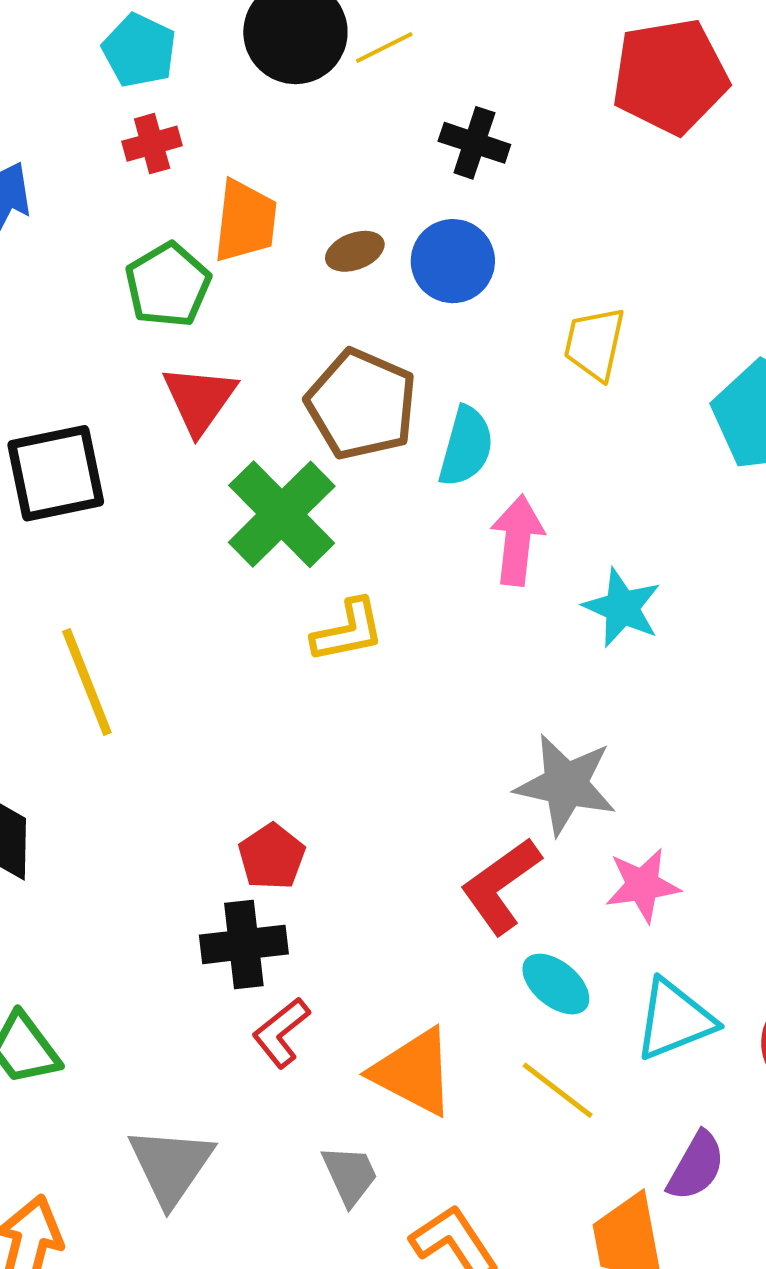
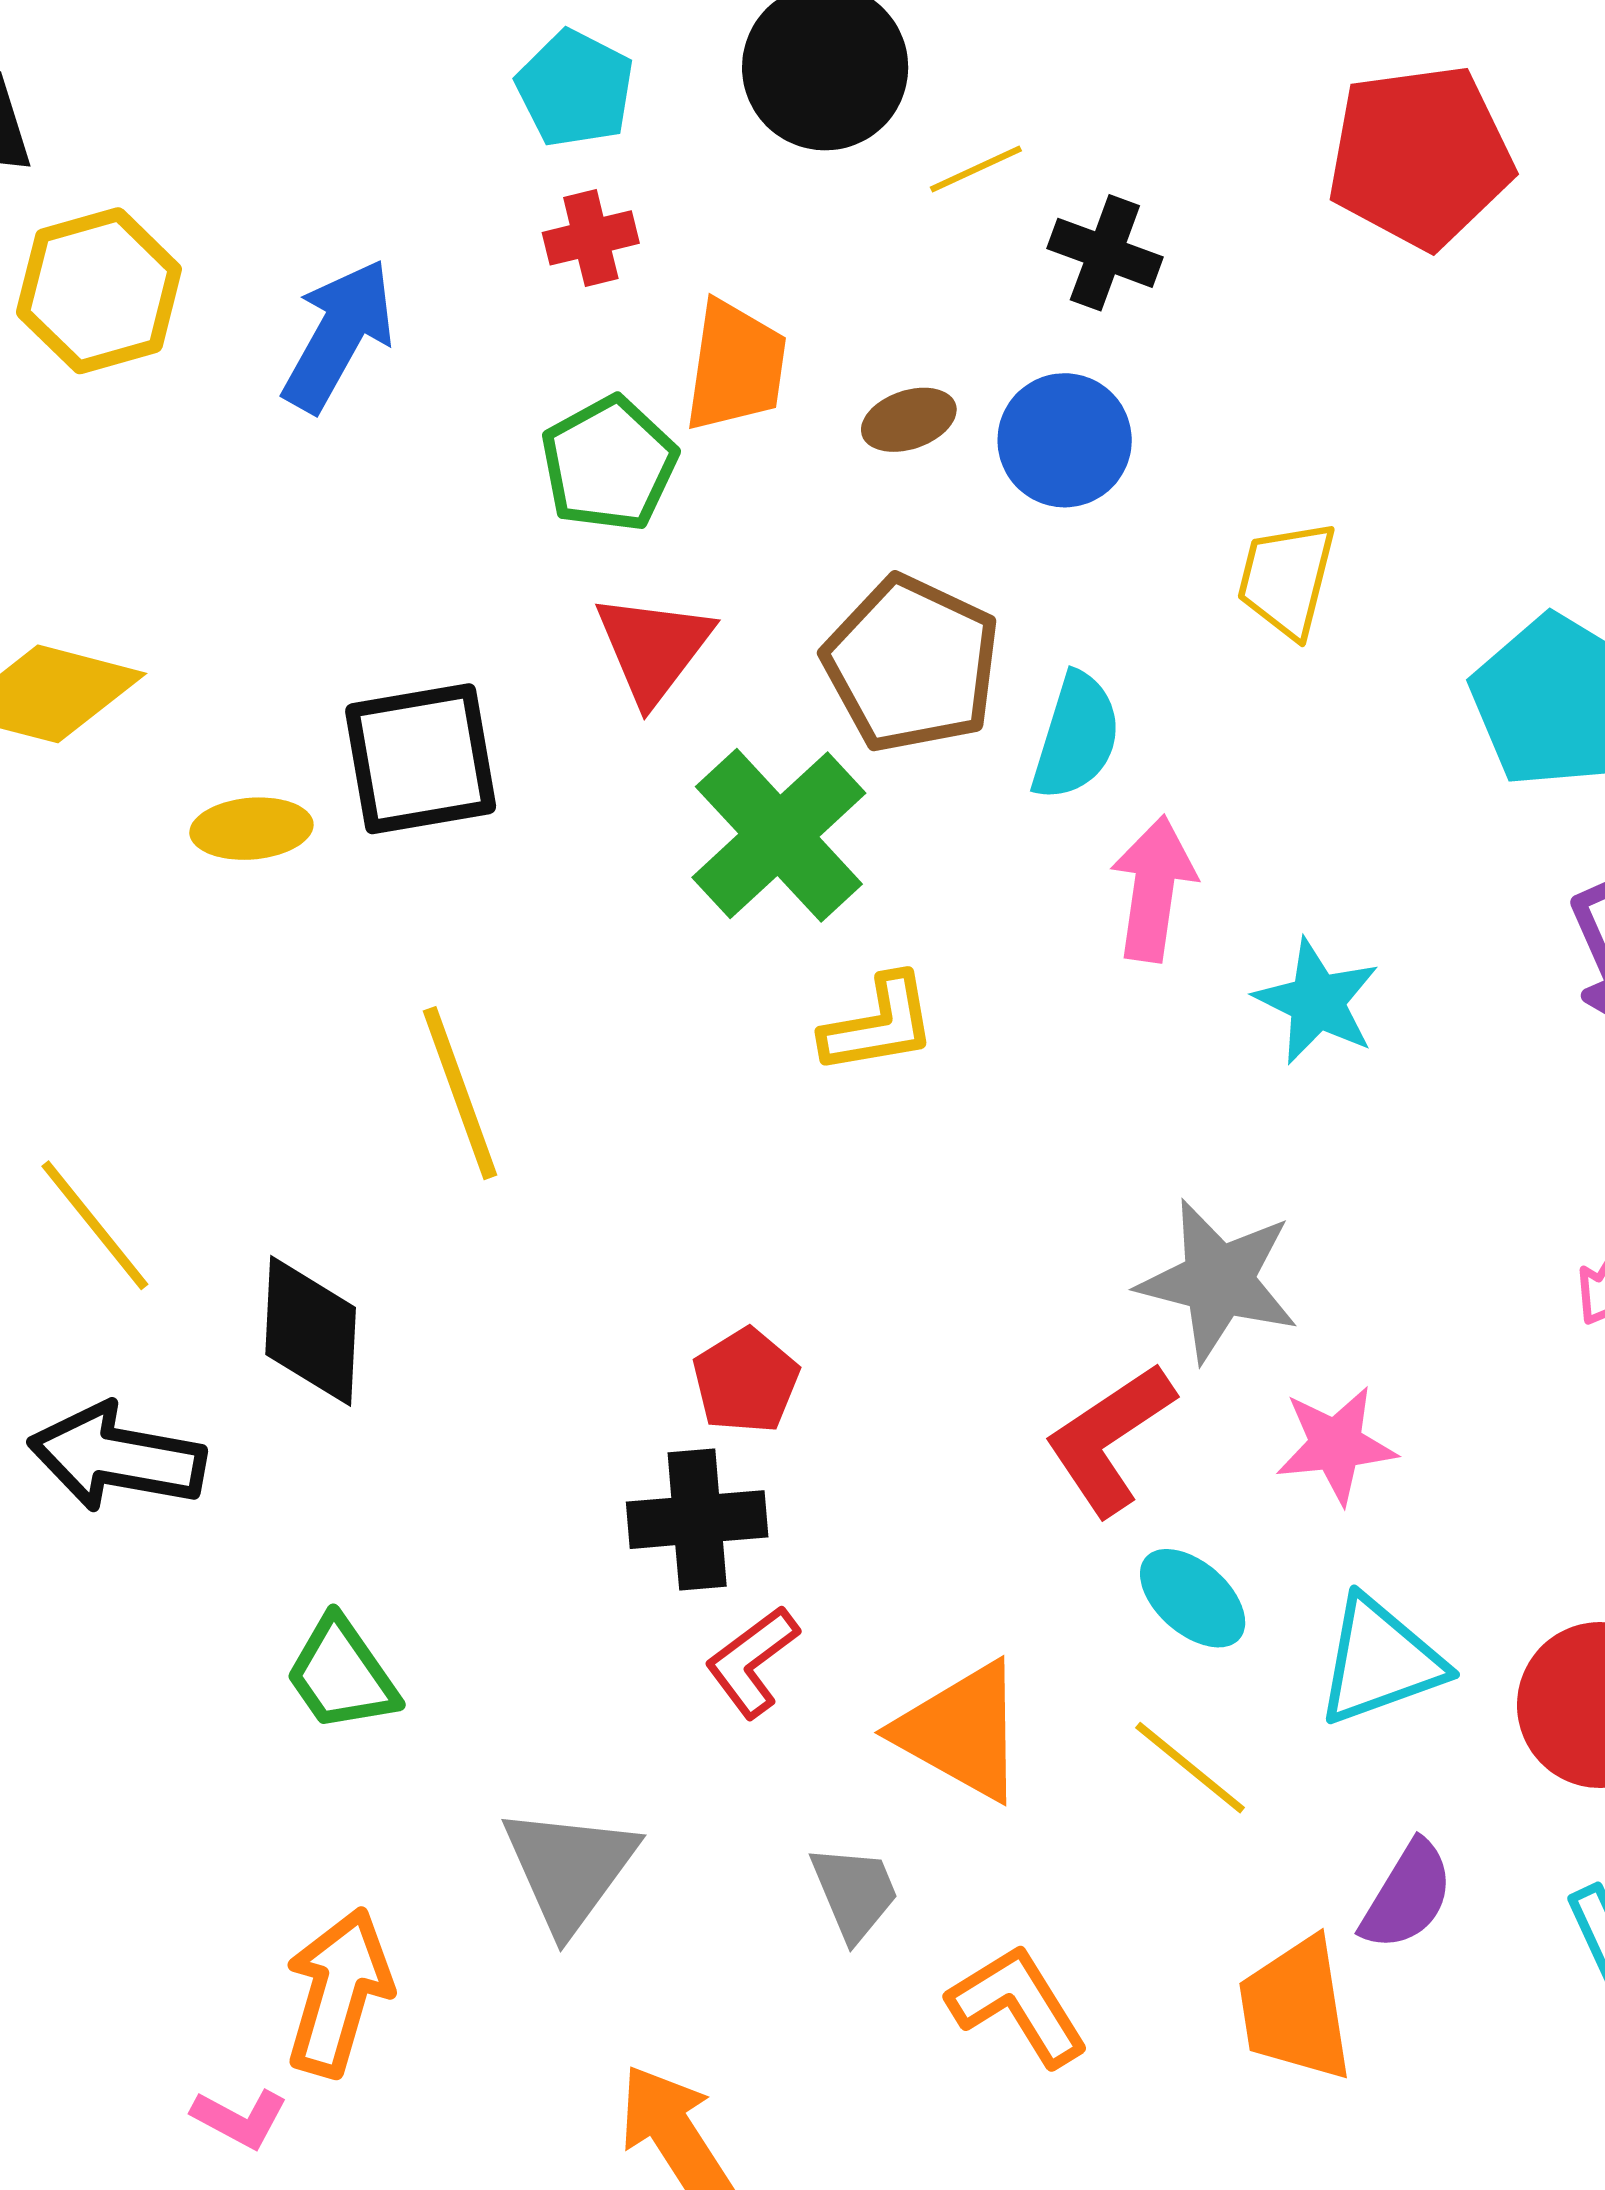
yellow line: (384, 48) -> (976, 169), moved

